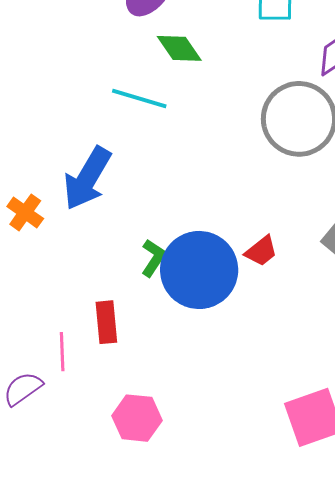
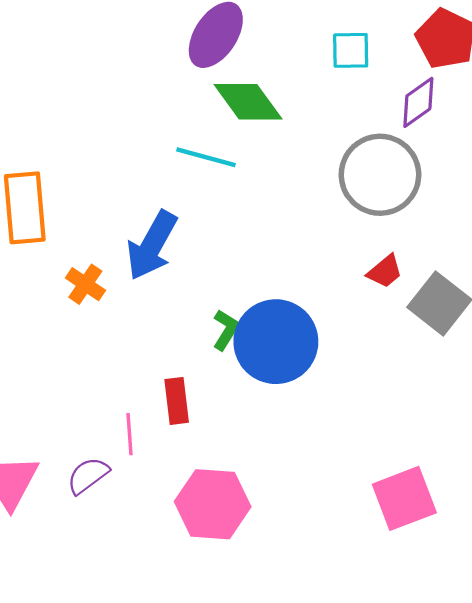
green diamond: (179, 48) -> (248, 102), size x1.4
red trapezoid: (261, 251) -> (385, 271), moved
pink hexagon: (137, 418) -> (213, 504), size x1.4

